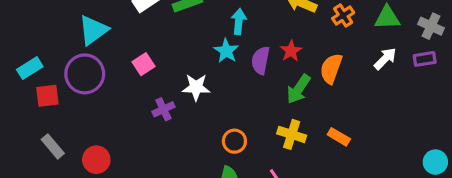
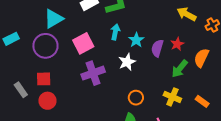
cyan arrow: (239, 21) -> (115, 32), moved
pink square: (144, 64) -> (83, 43), size x1.5
white star: (196, 87) -> (127, 62), moved, turned -30
red square: (47, 96) -> (44, 79), moved
purple cross: (163, 109) -> (93, 73), size x1.6

